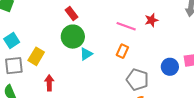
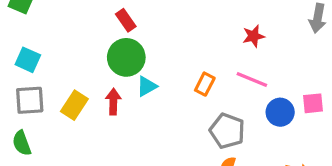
pink line: (126, 26) -> (252, 79), moved
cyan square: (12, 40) -> (28, 60), turned -35
yellow rectangle: (36, 56) -> (74, 105), moved
red arrow: (49, 83) -> (113, 102), moved

